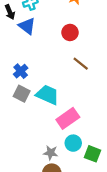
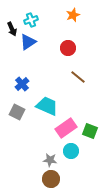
blue triangle: (27, 26) -> (28, 42), turned 48
gray square: (22, 94) -> (17, 112), moved
green square: (93, 154) -> (90, 131), moved

